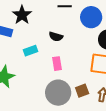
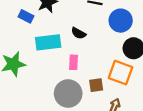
cyan rectangle: (30, 51) -> (48, 42), size x1.6
brown square: (82, 91) -> (96, 85), moved

